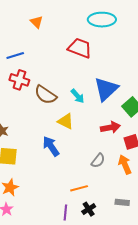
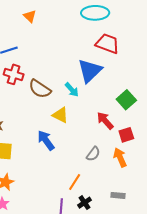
red trapezoid: (80, 48) -> (107, 44), moved
blue triangle: (106, 89) -> (90, 71), moved
red arrow: (110, 127) -> (105, 121), turned -120
orange line: (79, 188) -> (75, 182), turned -42

